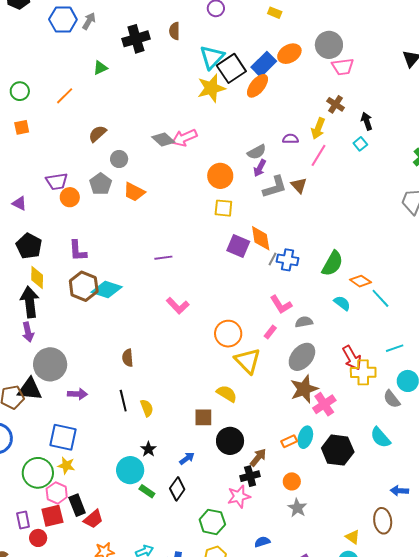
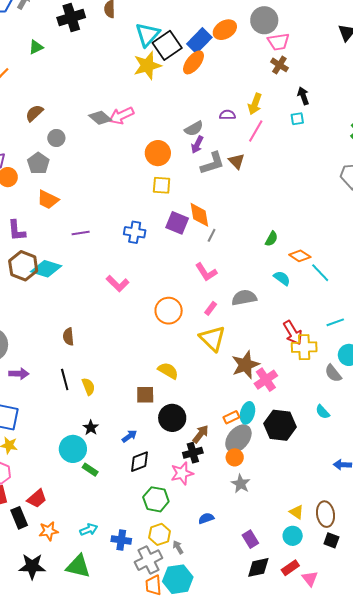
brown cross: (336, 104) -> (279, 65), moved
cyan square: (360, 144) -> (297, 119), turned 32
orange trapezoid: (134, 192) -> (48, 200), moved
purple line: (163, 258) -> (81, 233), moved
blue cross: (288, 260) -> (135, 232), moved
green semicircle: (332, 263) -> (271, 239), size x0.6
pink L-shape: (281, 305) -> (206, 272), moved
gray semicircle: (304, 322) -> (244, 298), size x1.4
gray ellipse: (302, 357) -> (238, 439), moved
yellow triangle: (248, 361) -> (212, 338), moved
cyan semicircle: (380, 438) -> (323, 412), size x0.7
black diamond: (177, 489) -> (139, 462), moved, turned 35
black rectangle: (77, 505) -> (19, 518), moved
brown ellipse: (383, 521) -> (325, 514), moved

